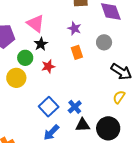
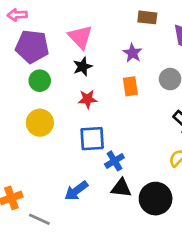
green circle: (25, 58) -> (40, 81), moved
yellow circle: (16, 78) -> (40, 123), moved
blue square: (49, 107) -> (92, 139), moved, turned 30

